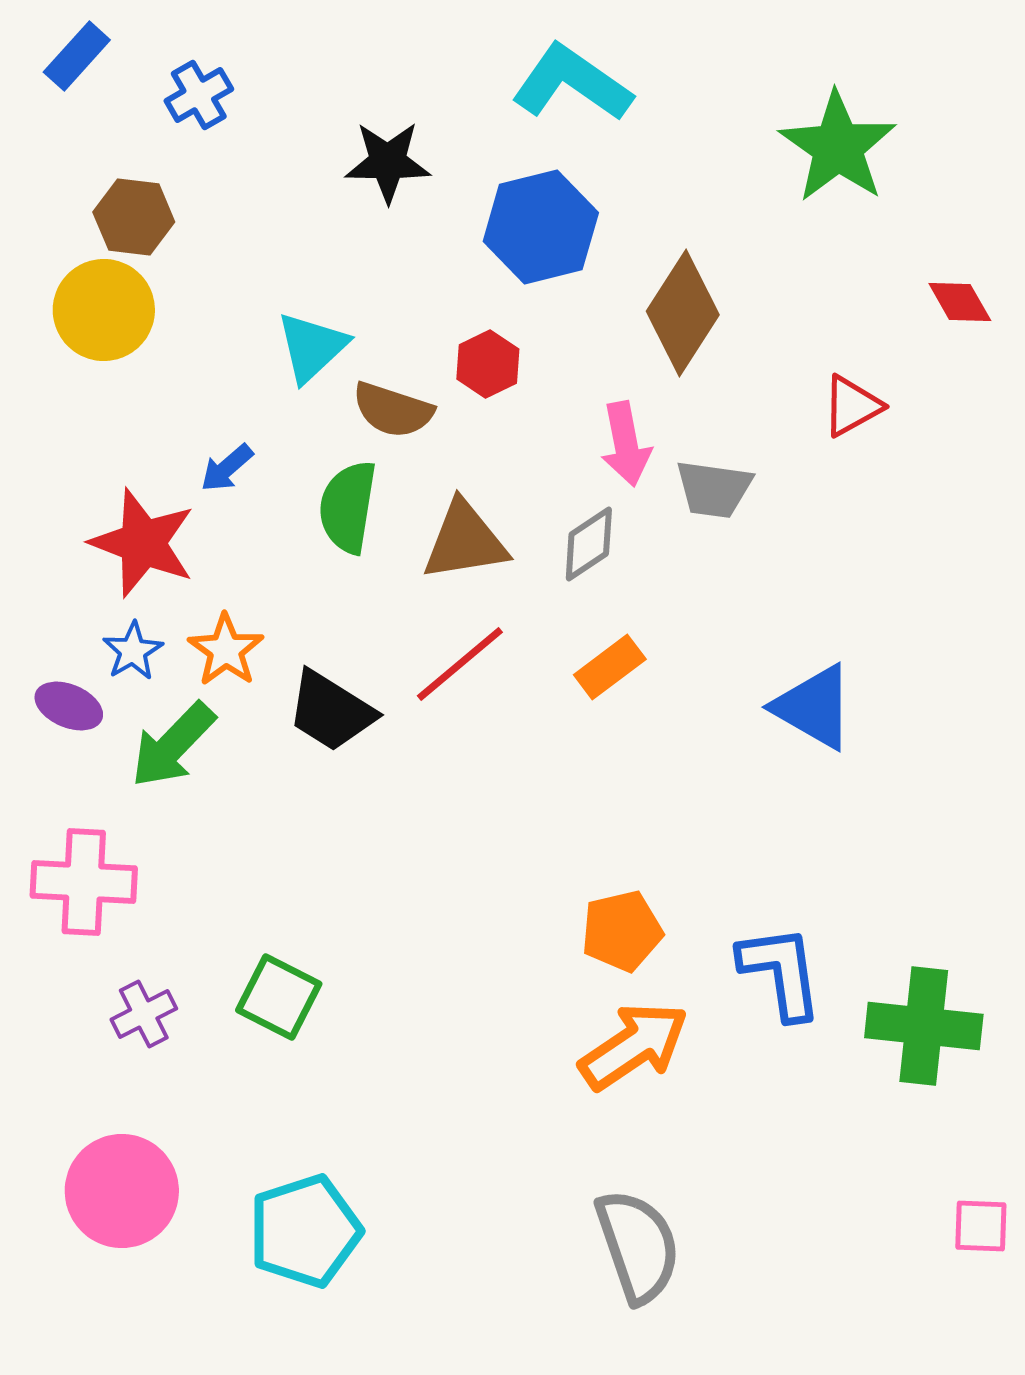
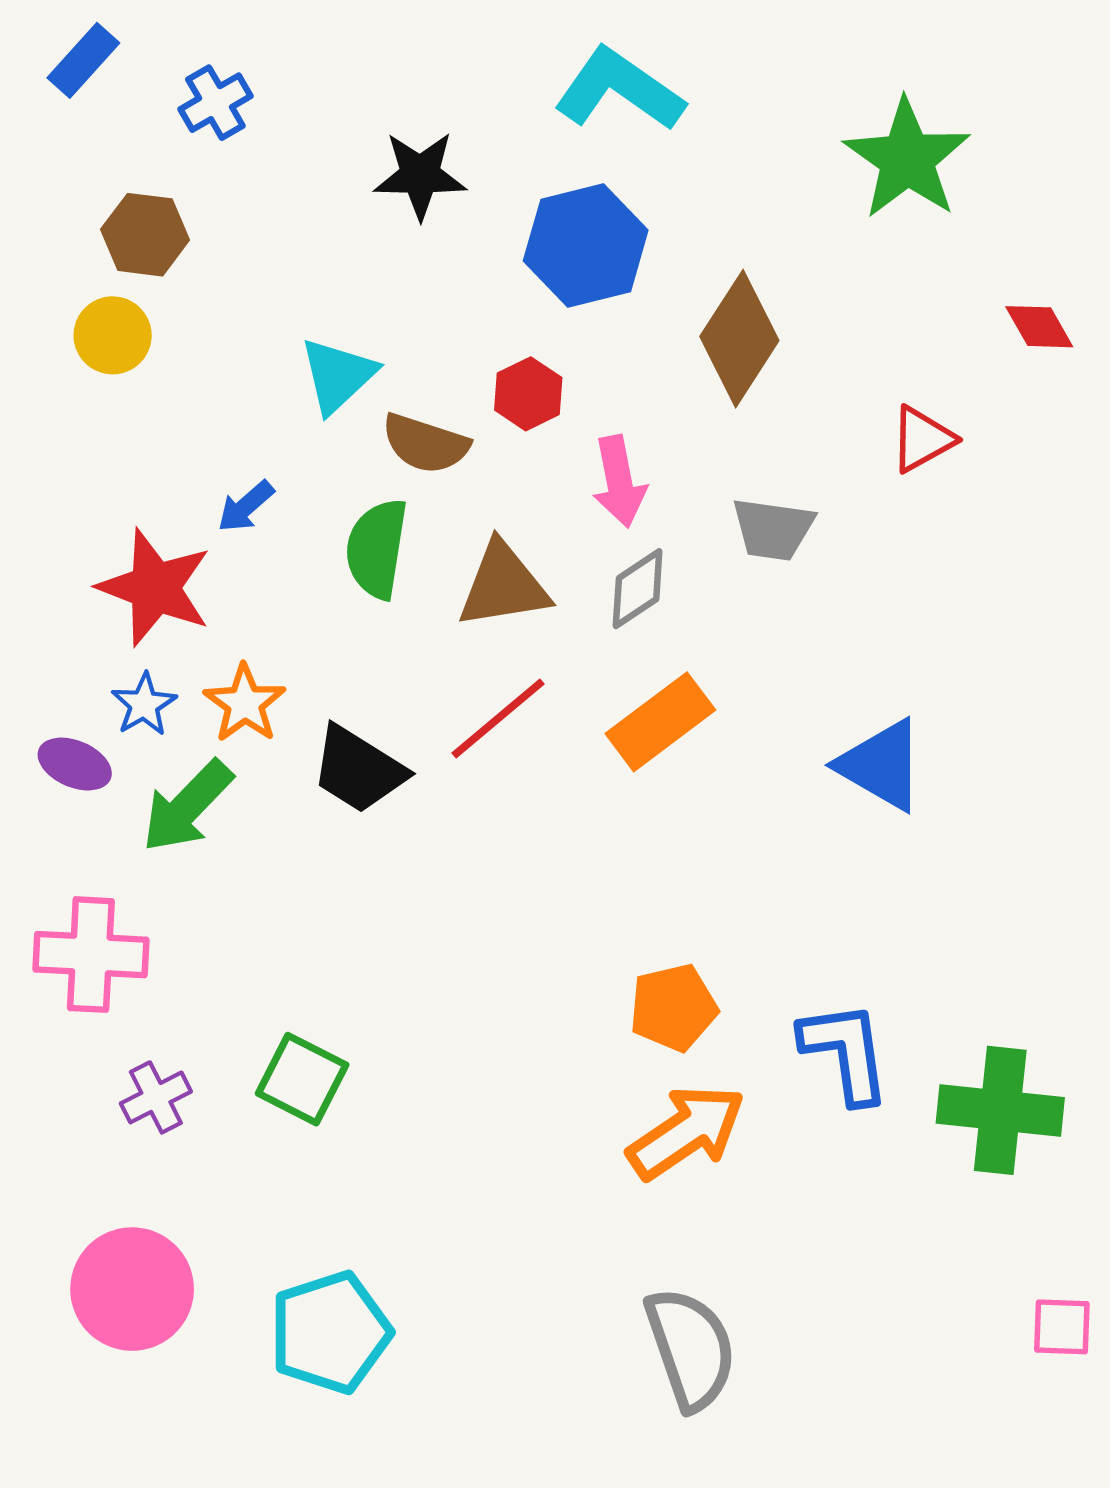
yellow circle: (104, 310) -> (113, 335), size x0.7
pink arrow: (626, 444) -> (619, 481), moved
orange rectangle: (610, 667) -> (660, 722), size x1.4

